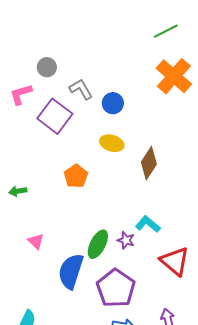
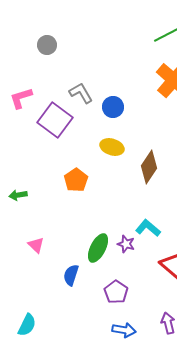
gray circle: (47, 67) -> (47, 45), moved
blue semicircle: (71, 271) -> (71, 275), size x0.6
purple pentagon: (116, 288) -> (116, 292), size x0.6

